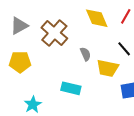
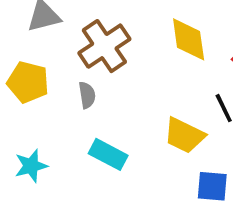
gray semicircle: (85, 54) -> (87, 95), moved

